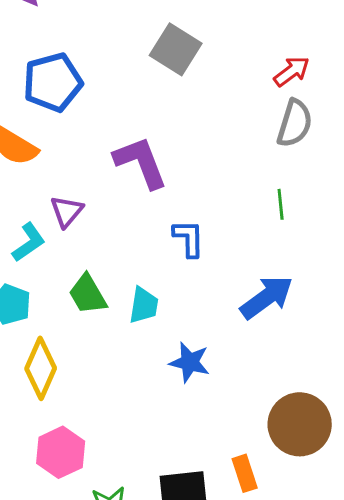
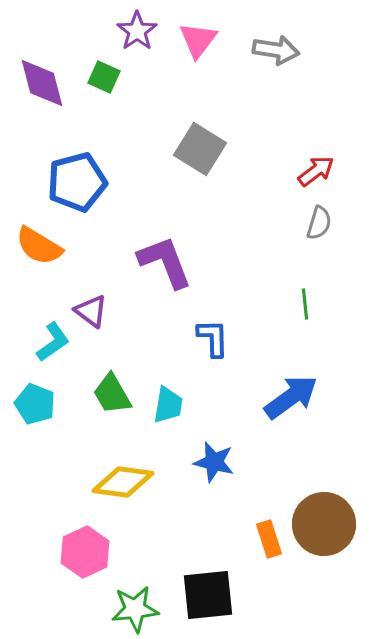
gray semicircle: (295, 123) -> (319, 223), size x0.7
purple triangle: (67, 211) -> (91, 311), turned -33
yellow diamond: (41, 368) -> (123, 482), moved, turned 74
orange rectangle: (245, 473) -> (269, 539), moved

